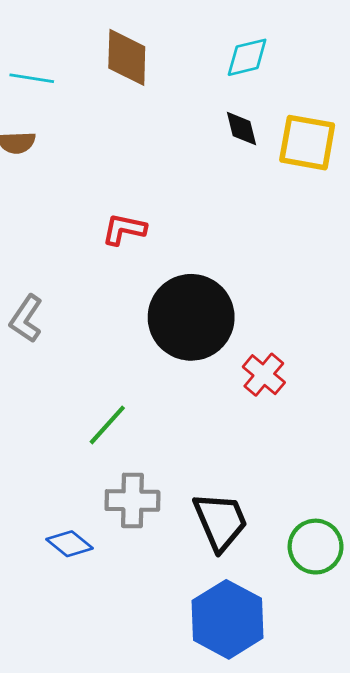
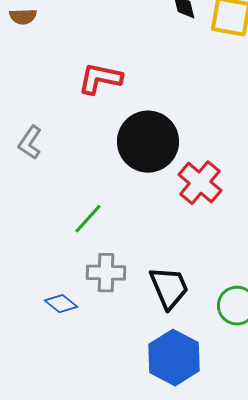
red L-shape: (124, 229) -> (100, 79), size x1.4
red cross: (264, 375) -> (200, 183), size x1.4

